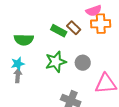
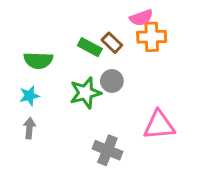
gray circle: (83, 63) -> (112, 81), moved
gray arrow: (18, 76) -> (29, 128), moved

